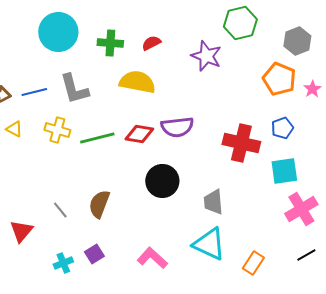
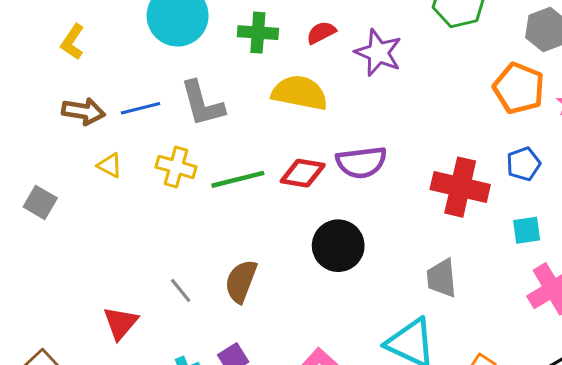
purple star: (206, 56) -> (378, 53), moved
cyan square: (284, 171) -> (527, 230), size x0.7
gray trapezoid: (213, 202) -> (442, 278), moved

